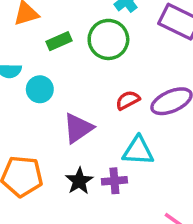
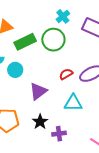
green rectangle: (59, 41) -> (25, 42), size x1.5
purple cross: (114, 181) -> (59, 134), moved

